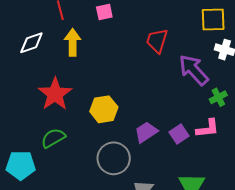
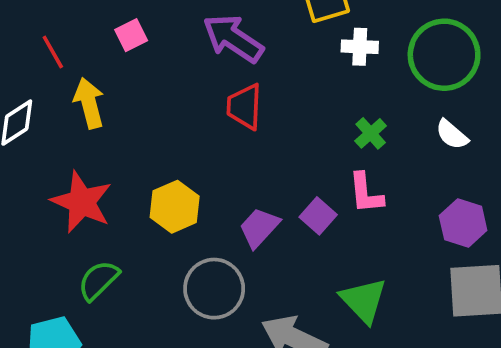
red trapezoid: (157, 41) -> (244, 107), moved
purple arrow: (194, 70) -> (233, 38), moved
pink L-shape: (208, 128) -> (366, 193), turned 105

